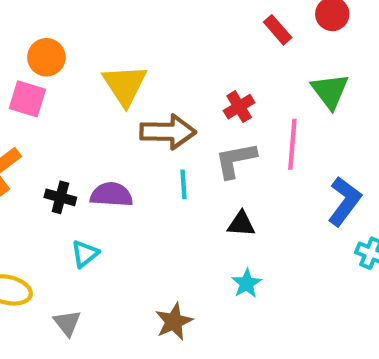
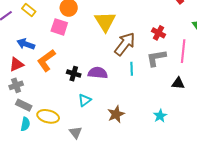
red cross: (239, 107) -> (158, 33), turned -32
brown arrow: (168, 132) -> (125, 44), turned -55
black triangle: (241, 224) -> (178, 83), moved
brown star: (174, 321) -> (116, 114), moved

